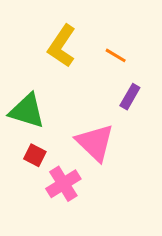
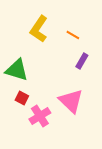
pink triangle: (95, 143) -> (71, 101), moved

